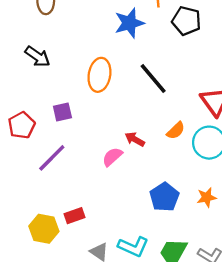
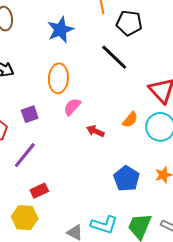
blue star: (129, 23) -> (60, 30), moved
black line: (153, 78) -> (114, 57), moved
pink semicircle: (112, 157) -> (72, 107), moved
red rectangle: (75, 216) -> (39, 191), moved

